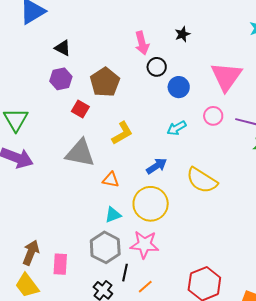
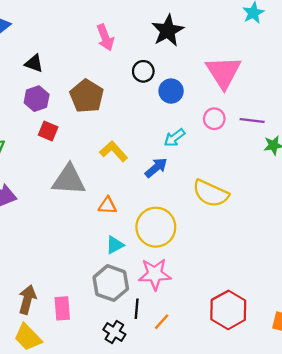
black star: (182, 34) -> (168, 31), size x1.8
pink arrow: (142, 43) -> (105, 37), moved
red square: (80, 109) -> (48, 131), moved
yellow L-shape: (122, 133) -> (114, 151), turned -95
blue arrow: (157, 166) -> (156, 168), moved

